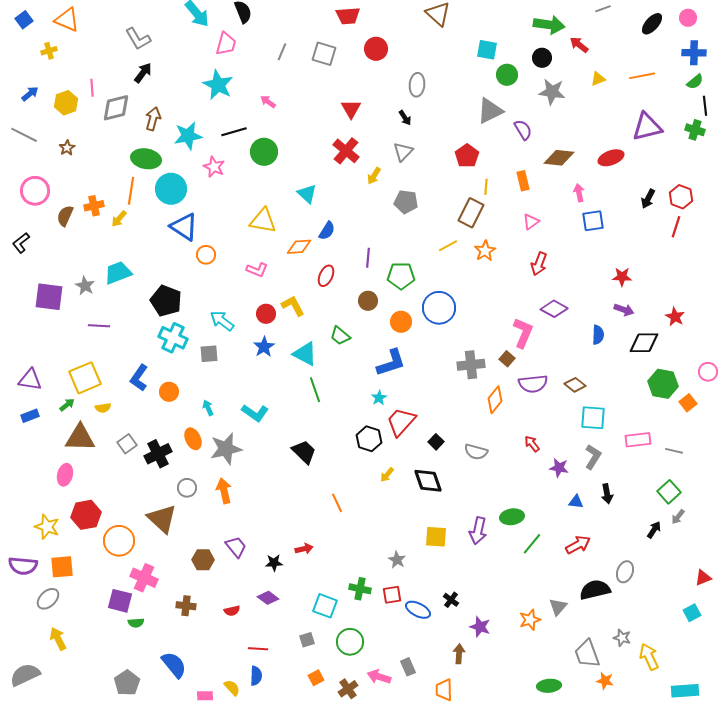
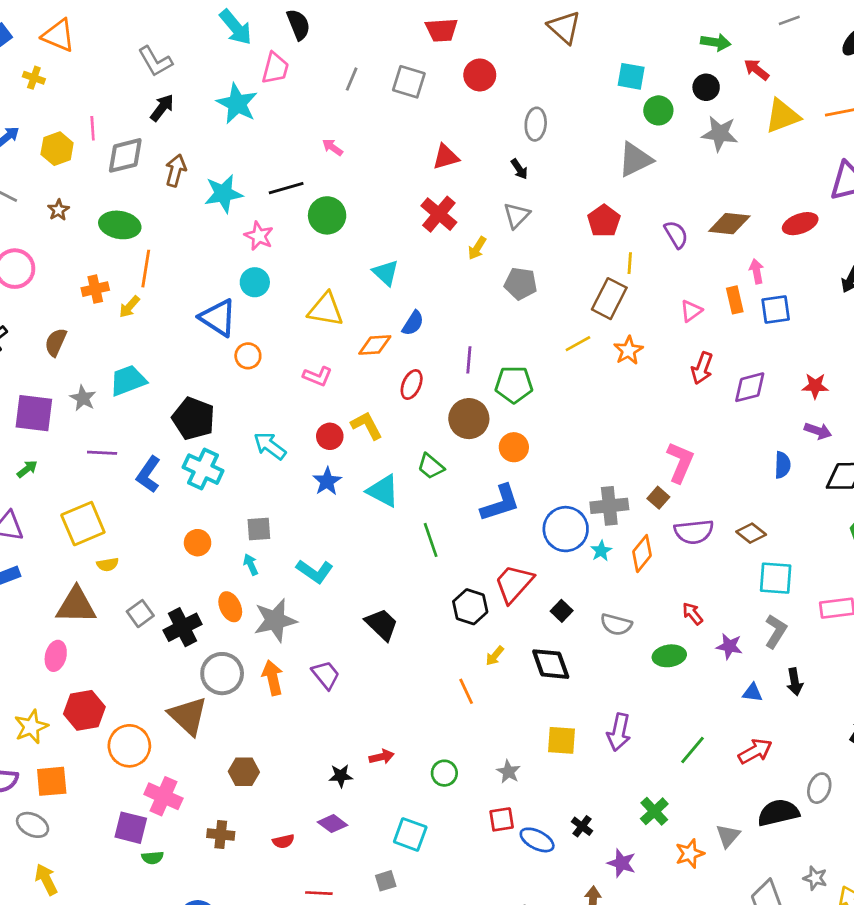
green arrow: (549, 25) -> (716, 42), size x0.7
yellow cross: (49, 51) -> (34, 78), turned 35
yellow triangle: (598, 79) -> (782, 116), size x1.8
cyan star: (218, 85) -> (237, 104), moved
red triangle: (351, 109) -> (446, 157), turned 45
purple semicircle: (523, 130) -> (676, 235), moved
green ellipse: (146, 159) -> (120, 225), moved
orange rectangle: (523, 181) -> (735, 300), moved
cyan circle: (171, 189) -> (255, 282), moved, size x0.7
brown semicircle: (65, 216) -> (56, 342), moved
brown circle: (368, 301) -> (469, 419), size x1.5
blue circle: (439, 308) -> (566, 529), moved
purple diamond: (554, 309) -> (750, 387), moved, turned -44
gray square: (209, 354) -> (259, 529), moved
blue L-shape: (139, 378) -> (148, 474), moved
green line: (315, 390) -> (431, 540), moved
cyan star: (379, 398) -> (601, 551), moved
green arrow: (67, 405) -> (27, 469), moved
gray circle: (187, 488) -> (222, 674), size x1.6
orange line: (337, 503) -> (466, 691), moved
green ellipse: (512, 517) -> (669, 656), moved
yellow star: (47, 527) -> (31, 727), turned 30
purple trapezoid: (236, 547) -> (326, 675), moved
green cross: (360, 589) -> (654, 811), moved, turned 35
gray ellipse: (48, 599) -> (33, 825), turned 70
green circle: (350, 642) -> (444, 773), moved, size x0.7

